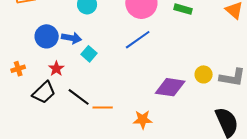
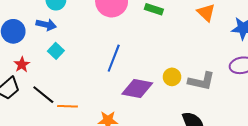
blue arrow: (72, 38) -> (46, 25), moved
blue line: (138, 40) -> (114, 58), moved, turned -36

